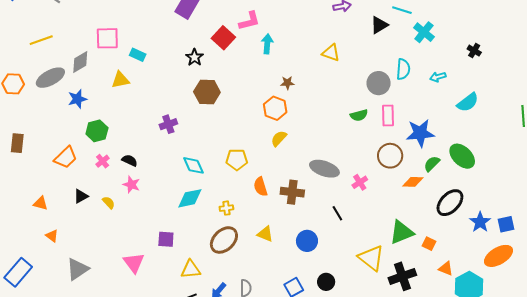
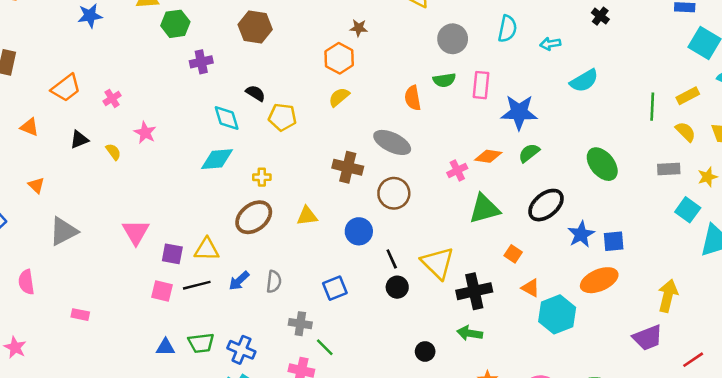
gray circle: (379, 83) -> (453, 39), moved
green hexagon: (97, 131) -> (175, 24), moved
brown circle: (390, 156) -> (394, 193), moved
green ellipse: (462, 156) -> (602, 164), moved
black semicircle: (130, 160) -> (255, 93), moved
pink cross: (360, 182) -> (457, 170), moved
orange diamond: (413, 182) -> (488, 156), moved
orange semicircle: (260, 187) -> (413, 98), moved
orange triangle: (40, 203) -> (29, 127), moved
black line: (337, 213) -> (392, 259), moved
green triangle: (402, 232) -> (484, 209), moved
yellow triangle: (265, 234) -> (307, 216), turned -36
purple square: (166, 239) -> (172, 254), moved
black circle: (326, 282) -> (397, 287), moved

